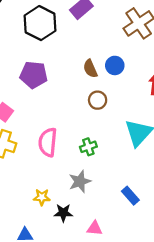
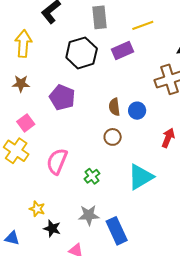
green cross: (88, 147) -> (92, 176), turned -35
gray star: (80, 181) -> (89, 215), moved
blue rectangle: (130, 196) -> (117, 231), size x1.5

